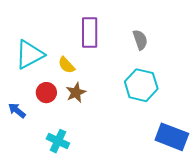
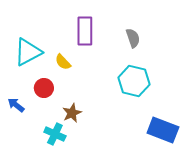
brown star: (76, 93) -> (72, 113), moved

